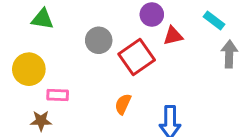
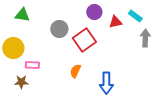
red triangle: (173, 36) -> (115, 22), moved

